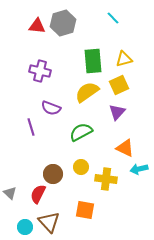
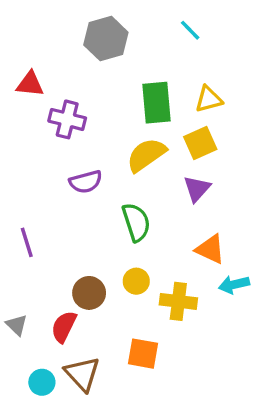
red triangle: (37, 26) -> (30, 84), moved
purple semicircle: (51, 108) -> (86, 182), turned -36
purple line: (31, 127) -> (27, 242), moved
green semicircle: (81, 132) -> (136, 222), turned 100

